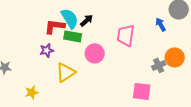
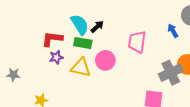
red L-shape: (55, 26) -> (52, 39), moved
gray cross: (159, 65) -> (171, 73), size x1.6
yellow triangle: (66, 72) -> (81, 68), moved, turned 45

